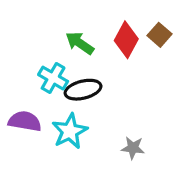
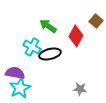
red diamond: (126, 40) -> (76, 36), moved
cyan star: (70, 131) -> (20, 88), moved

